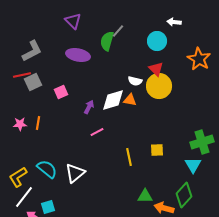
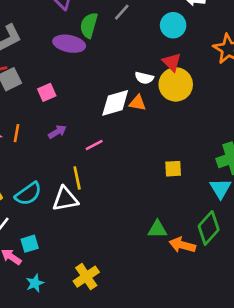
green semicircle: (107, 41) -> (89, 25), moved
purple arrow: (89, 107) -> (57, 132), moved, turned 32
yellow line: (129, 157) -> (77, 178), moved
cyan semicircle: (47, 169) -> (28, 194), turned 105
white triangle: (75, 173) -> (65, 199), turned 30

